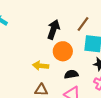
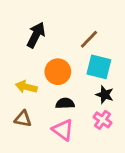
black arrow: (53, 29) -> (36, 35), moved

